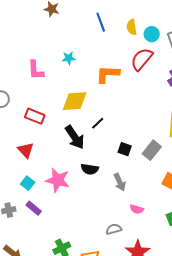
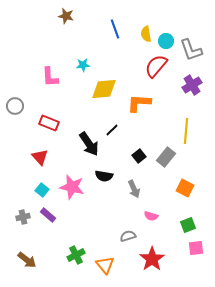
orange L-shape: (108, 74) -> (139, 103), moved
yellow diamond: (75, 101) -> (104, 89), moved
black square: (125, 149) -> (139, 156), turned 32

